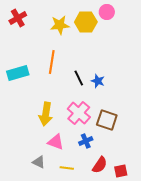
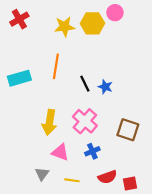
brown square: (107, 120) -> (128, 130), moved
gray triangle: (39, 162) -> (42, 174), turned 40
red semicircle: (100, 165) -> (107, 177), turned 36

